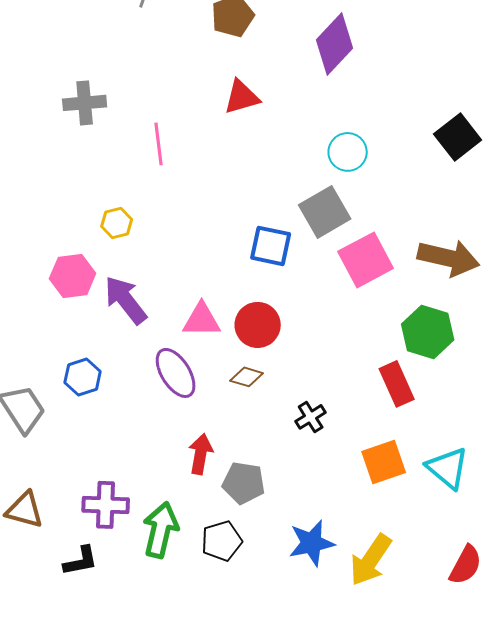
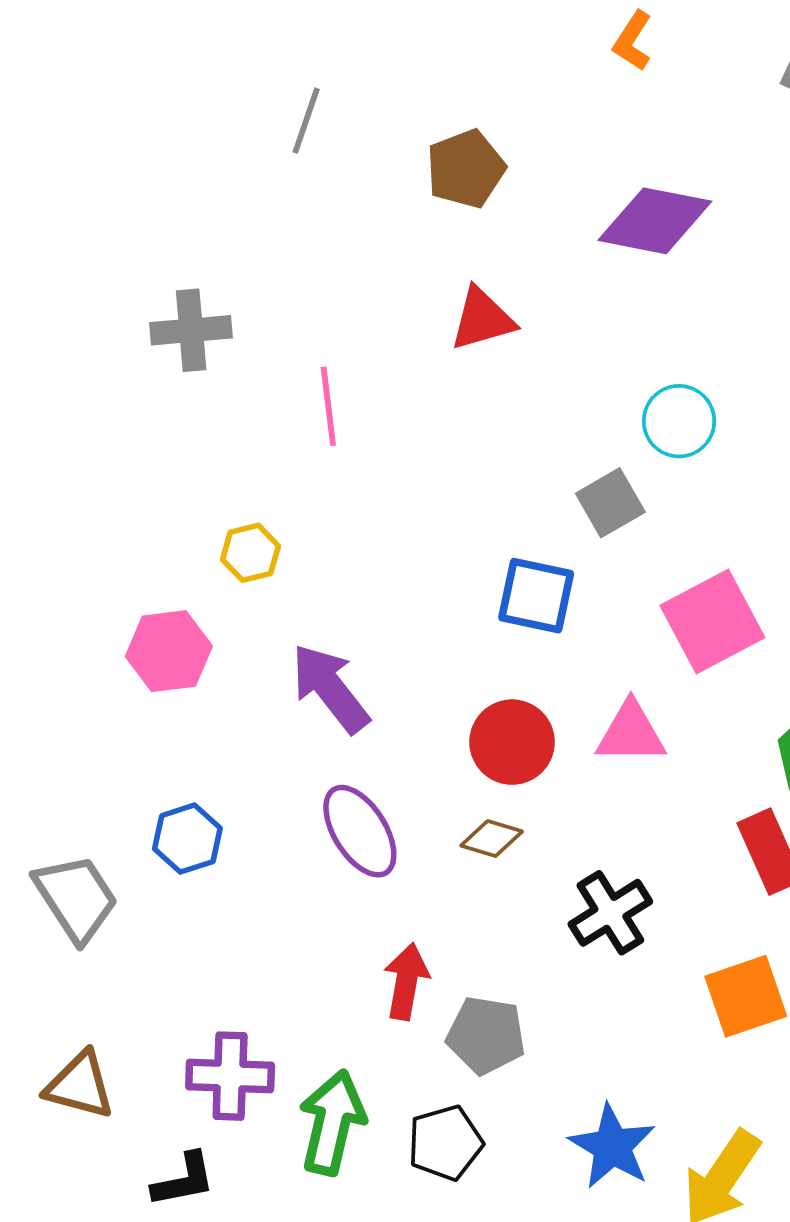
purple diamond: (335, 44) -> (655, 221), turned 58
gray square: (325, 212) -> (610, 503), moved, size x0.7
purple arrow: (126, 300) -> (330, 688), moved
pink triangle: (202, 320) -> (631, 733), moved
black cross: (311, 417) -> (610, 913), size x1.4
blue star: (312, 543) -> (612, 1147), turned -30

